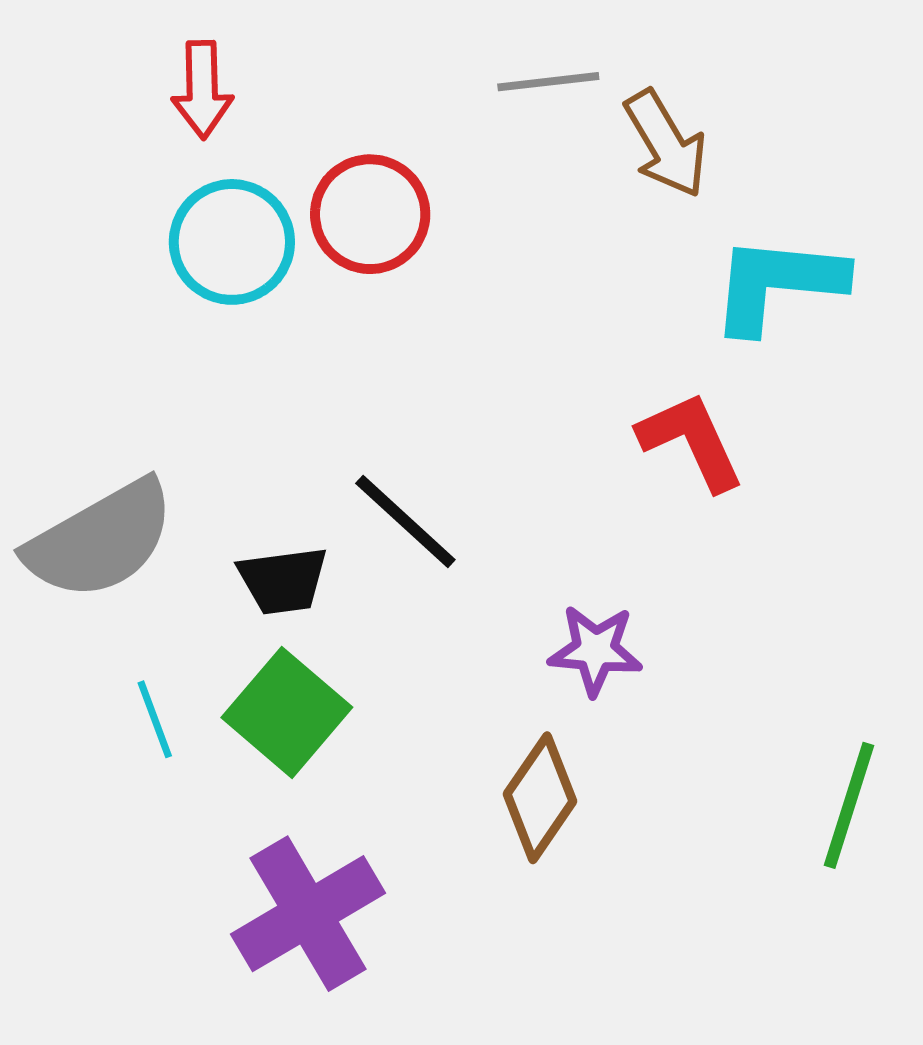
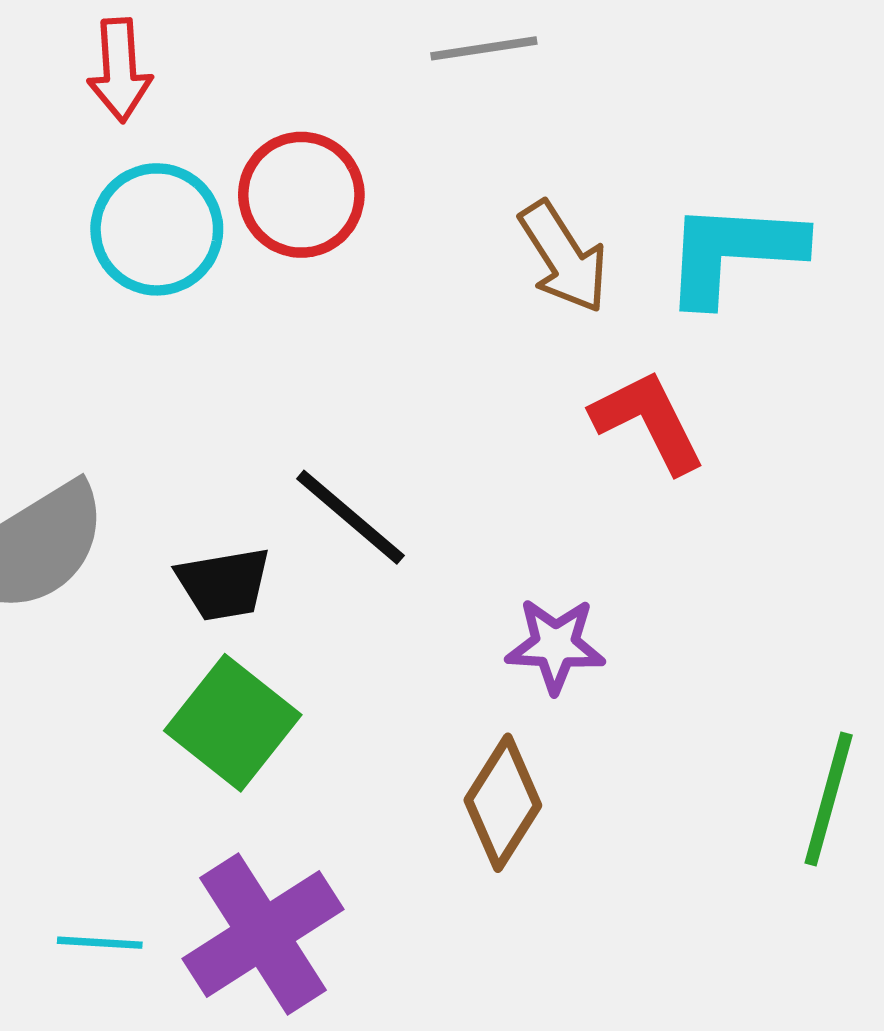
brown arrow: (666, 144) -> (564, 257), moved
cyan line: (155, 719) -> (100, 943), moved, turned -64

